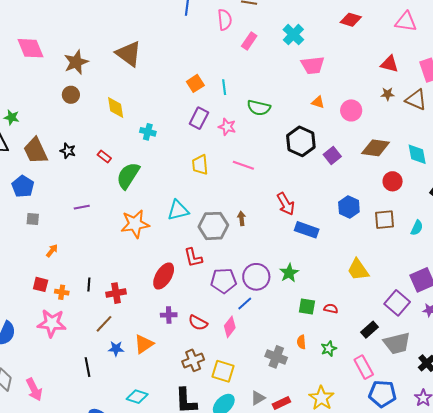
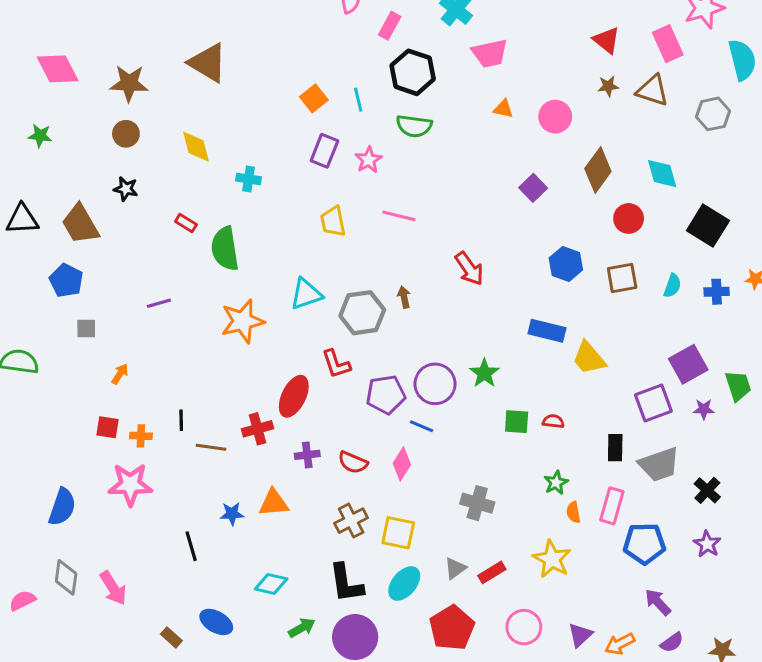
brown star: (76, 62) -> (129, 83), turned 30
red triangle: (389, 64) -> (607, 40), turned 30
green star: (12, 117) -> (40, 136), moved
pink star: (227, 127) -> (369, 160), turned 30
black hexagon: (301, 141) -> (413, 72), moved
brown diamond: (376, 148) -> (598, 170), turned -56
black star: (68, 151) -> (126, 189), moved
green semicircle: (128, 176) -> (225, 249), turned -36
blue rectangle: (307, 230) -> (547, 331), moved
red cross: (116, 293) -> (258, 429), moved
purple square: (397, 303) -> (653, 403), turned 35
blue line: (245, 304) -> (421, 426), turned 70
brown line: (104, 324) -> (211, 447), moved, turned 60
black rectangle: (369, 330) -> (615, 448), turned -42
orange semicircle: (301, 342) -> (573, 512), moved
orange triangle: (144, 344) -> (274, 503), turned 35
pink rectangle: (364, 367) -> (612, 506), turned 50

